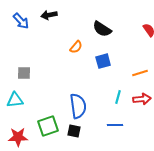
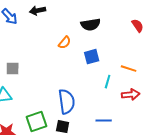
black semicircle: (102, 29) -> (91, 25), turned -42
orange line: (140, 73) -> (129, 69), turned 35
cyan line: (118, 97) -> (108, 82), moved

